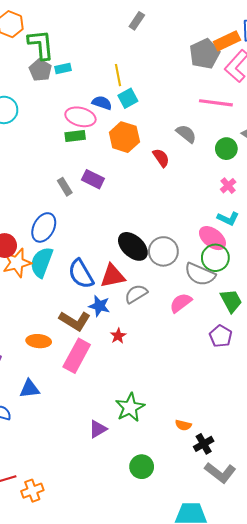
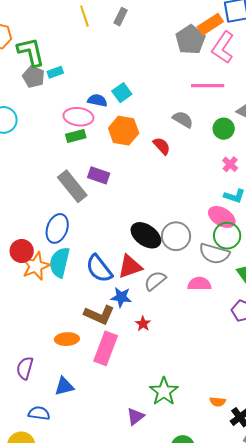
yellow line: (118, 75) -> (84, 16), moved
gray rectangle: (65, 187) -> (72, 186), size x1.8
pink semicircle: (181, 303) -> (199, 284), turned 45

